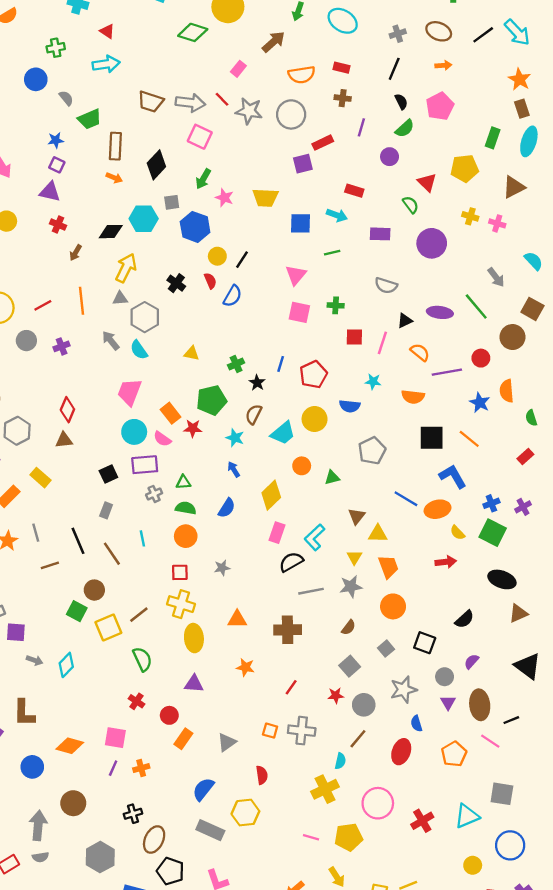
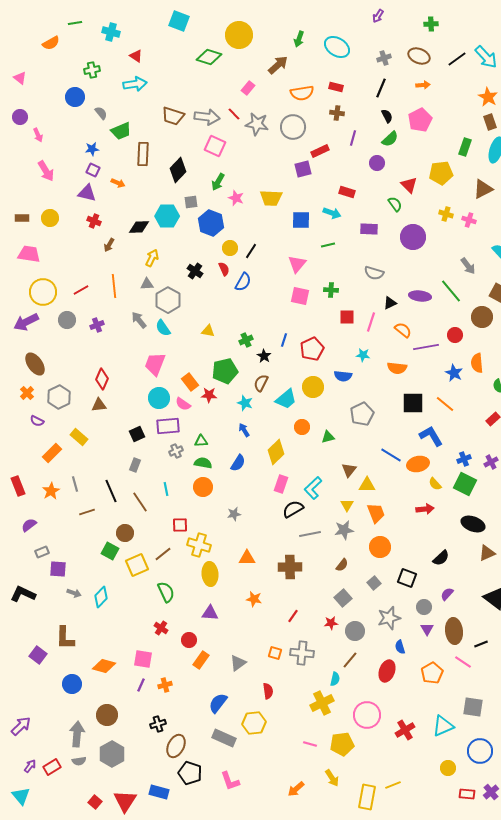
orange arrow: (114, 178) -> (118, 183), moved
yellow arrow: (126, 268) -> (152, 258), size x0.7
red square: (180, 572) -> (180, 525), moved
gray hexagon: (100, 857) -> (112, 754), moved

